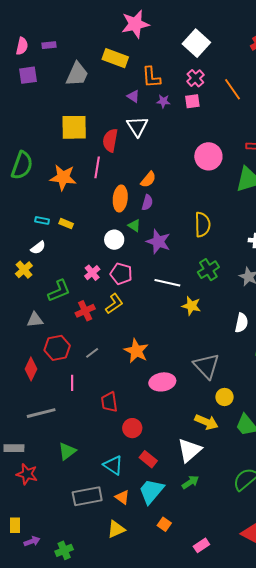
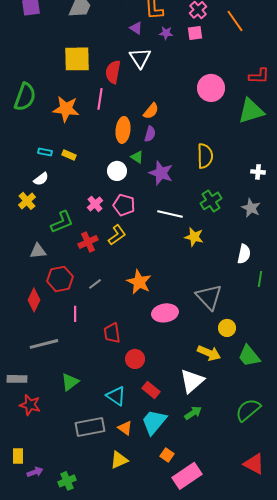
pink rectangle: (201, 545) -> (187, 476), moved, size x1.8

